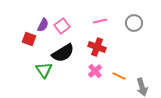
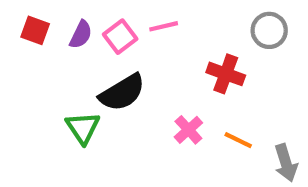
pink line: (100, 21) -> (164, 26), moved
red square: (29, 39) -> (35, 30), moved
red cross: (97, 47) -> (226, 74), moved

